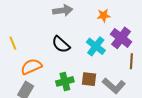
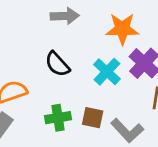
orange star: (104, 15) -> (122, 29), size x1.6

